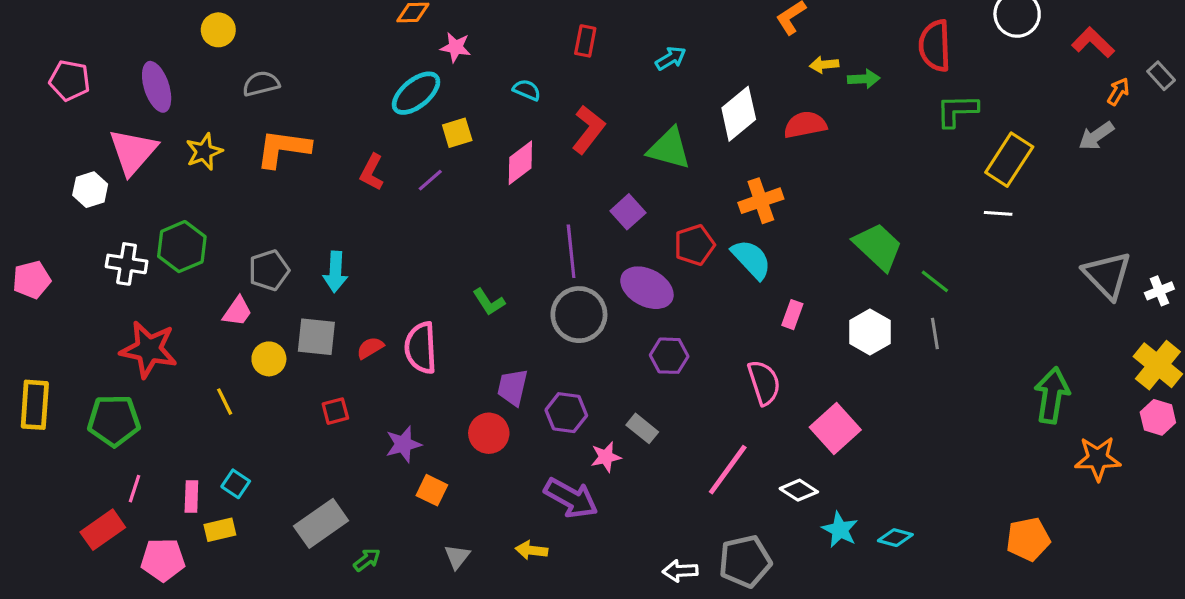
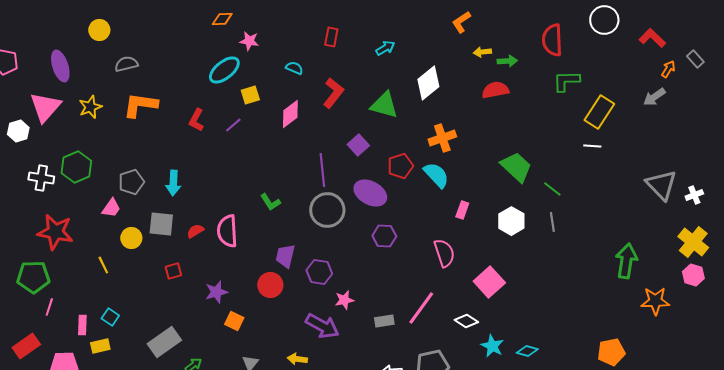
red semicircle: (805, 125) -> (495, 90), moved
gray rectangle: (642, 428) -> (384, 321), moved, turned -48
pink line: (134, 489) -> (49, 307), moved

